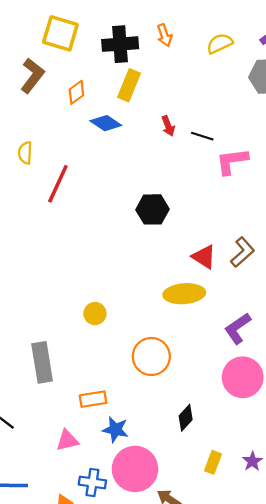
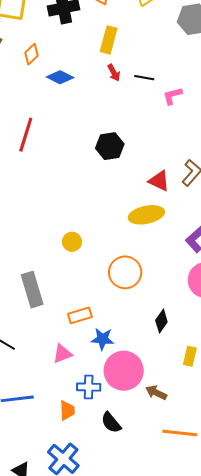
yellow rectangle: (129, 85) -> (109, 40), moved
pink L-shape: (232, 161) -> (173, 96), size x0.7

